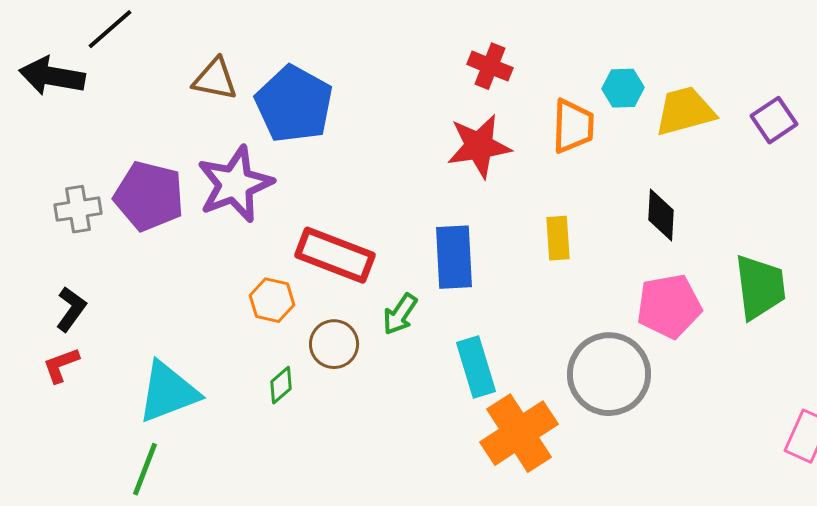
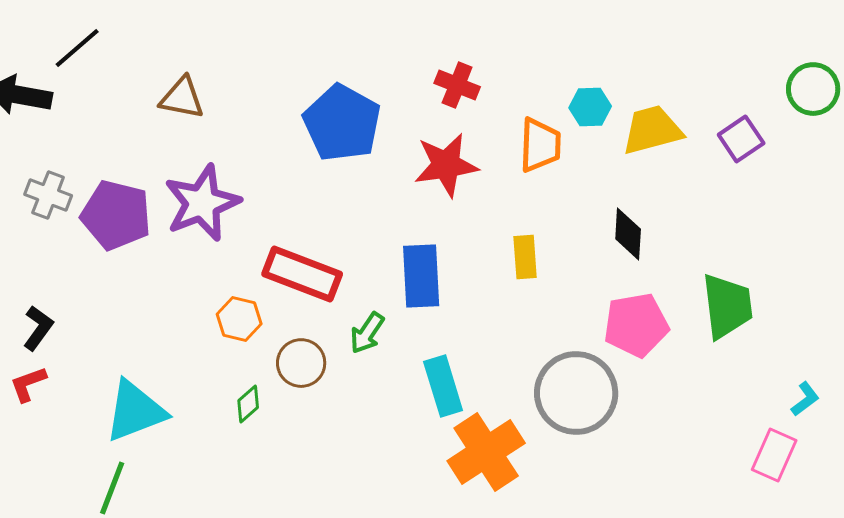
blue pentagon: (294, 104) -> (342, 123), moved
gray cross: (78, 209) -> (48, 195), moved, turned 30

